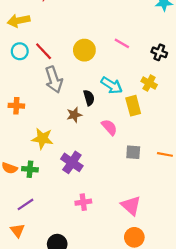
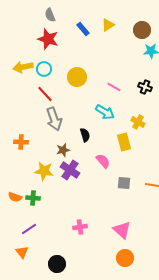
yellow circle: (84, 50) -> (77, 77), moved
cyan circle: (20, 51) -> (44, 69), moved
black cross: (159, 52) -> (145, 87), moved
cyan arrow: (112, 85) -> (105, 112), moved
brown star: (74, 115) -> (63, 150), moved
purple cross: (72, 162) -> (70, 170), moved

